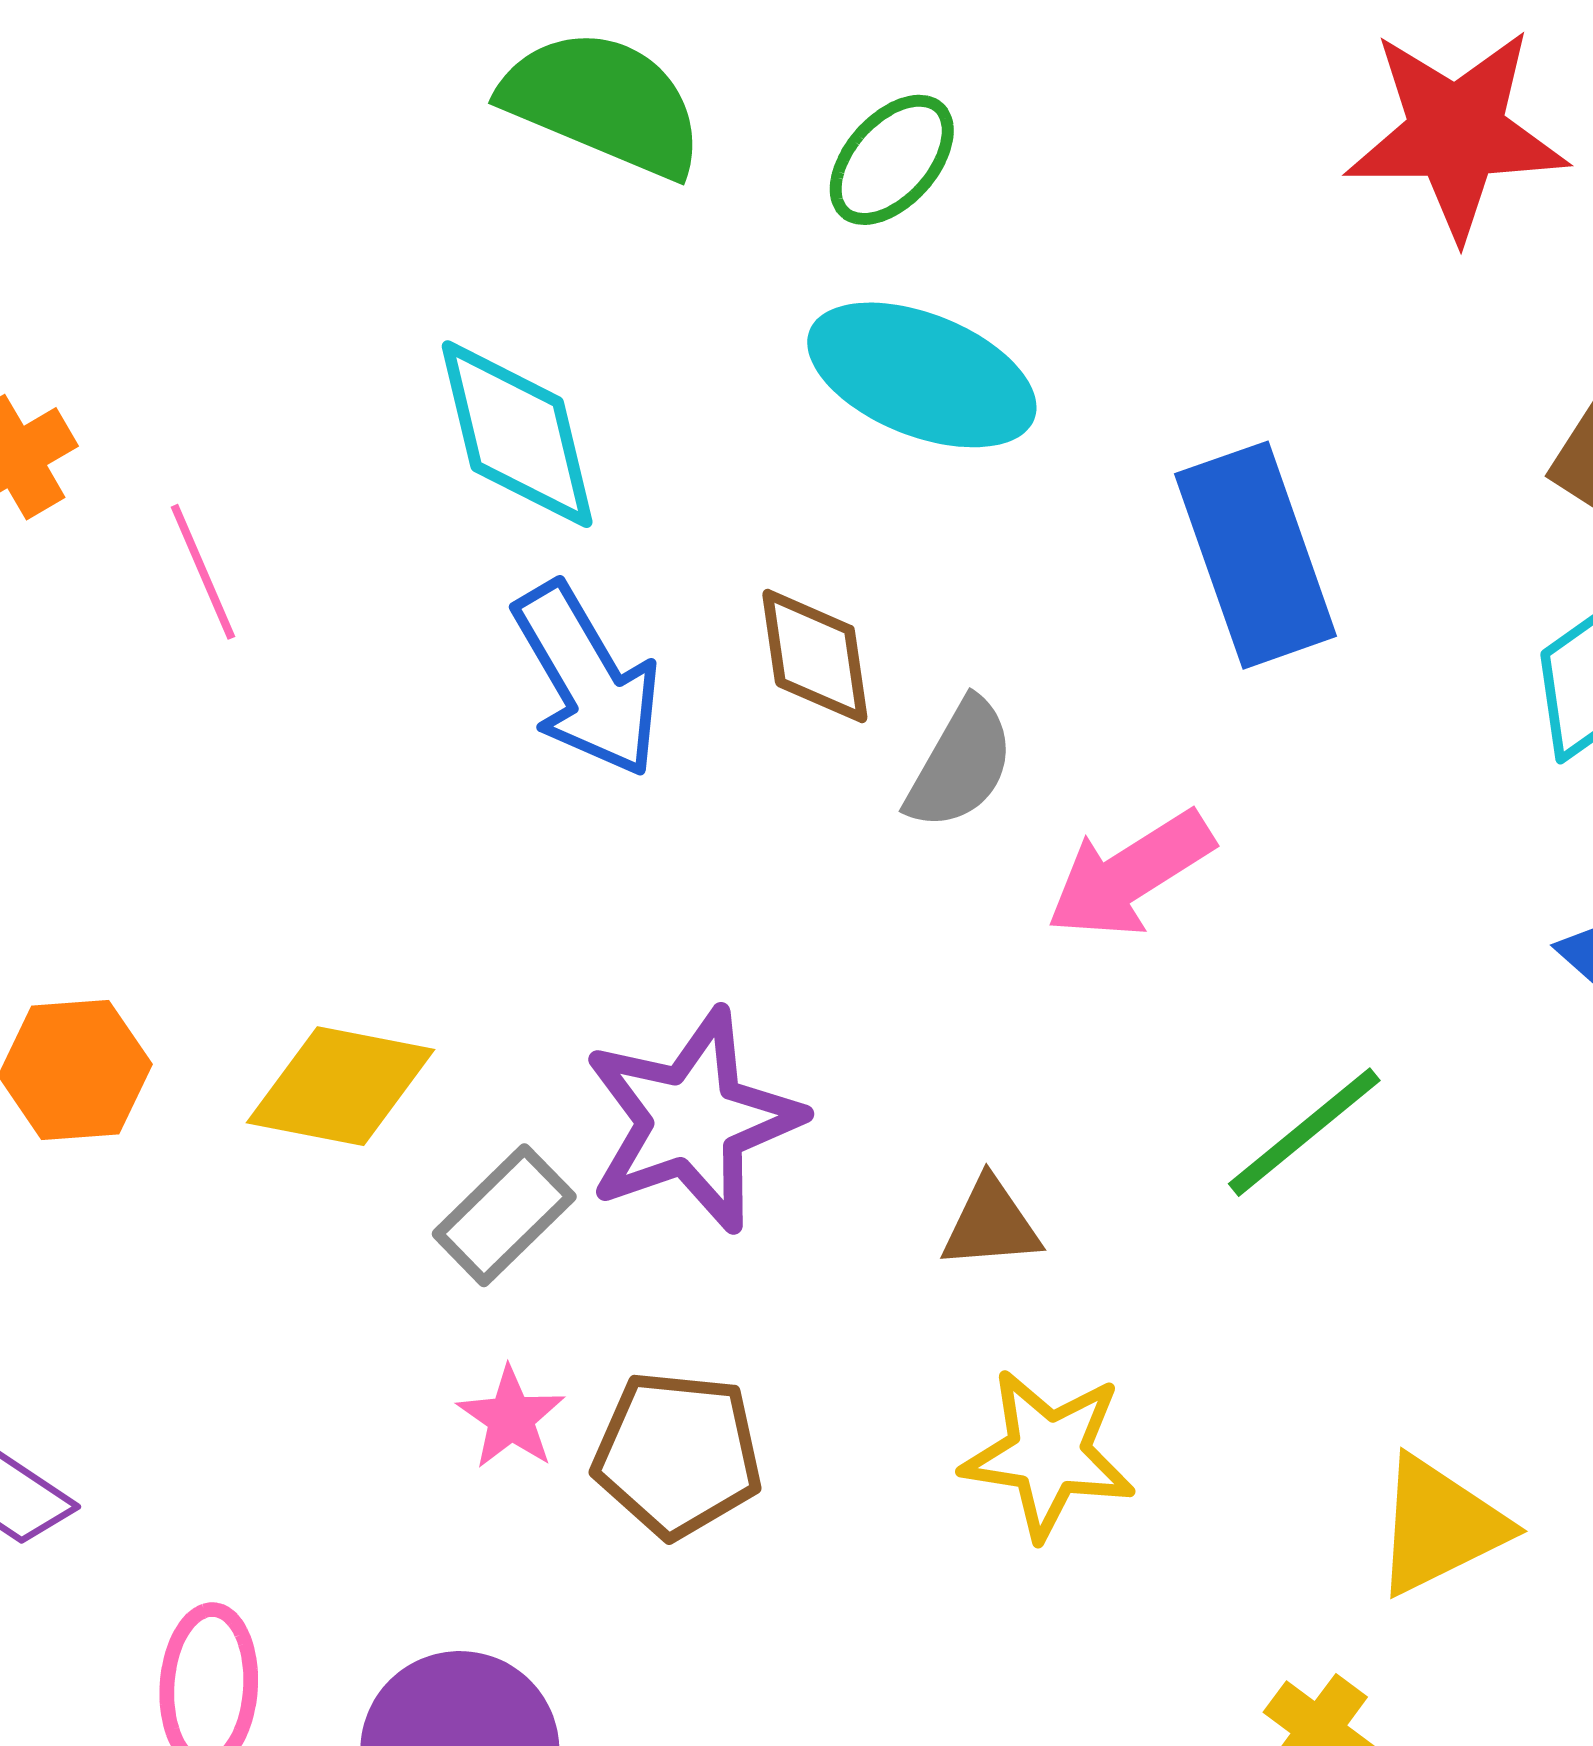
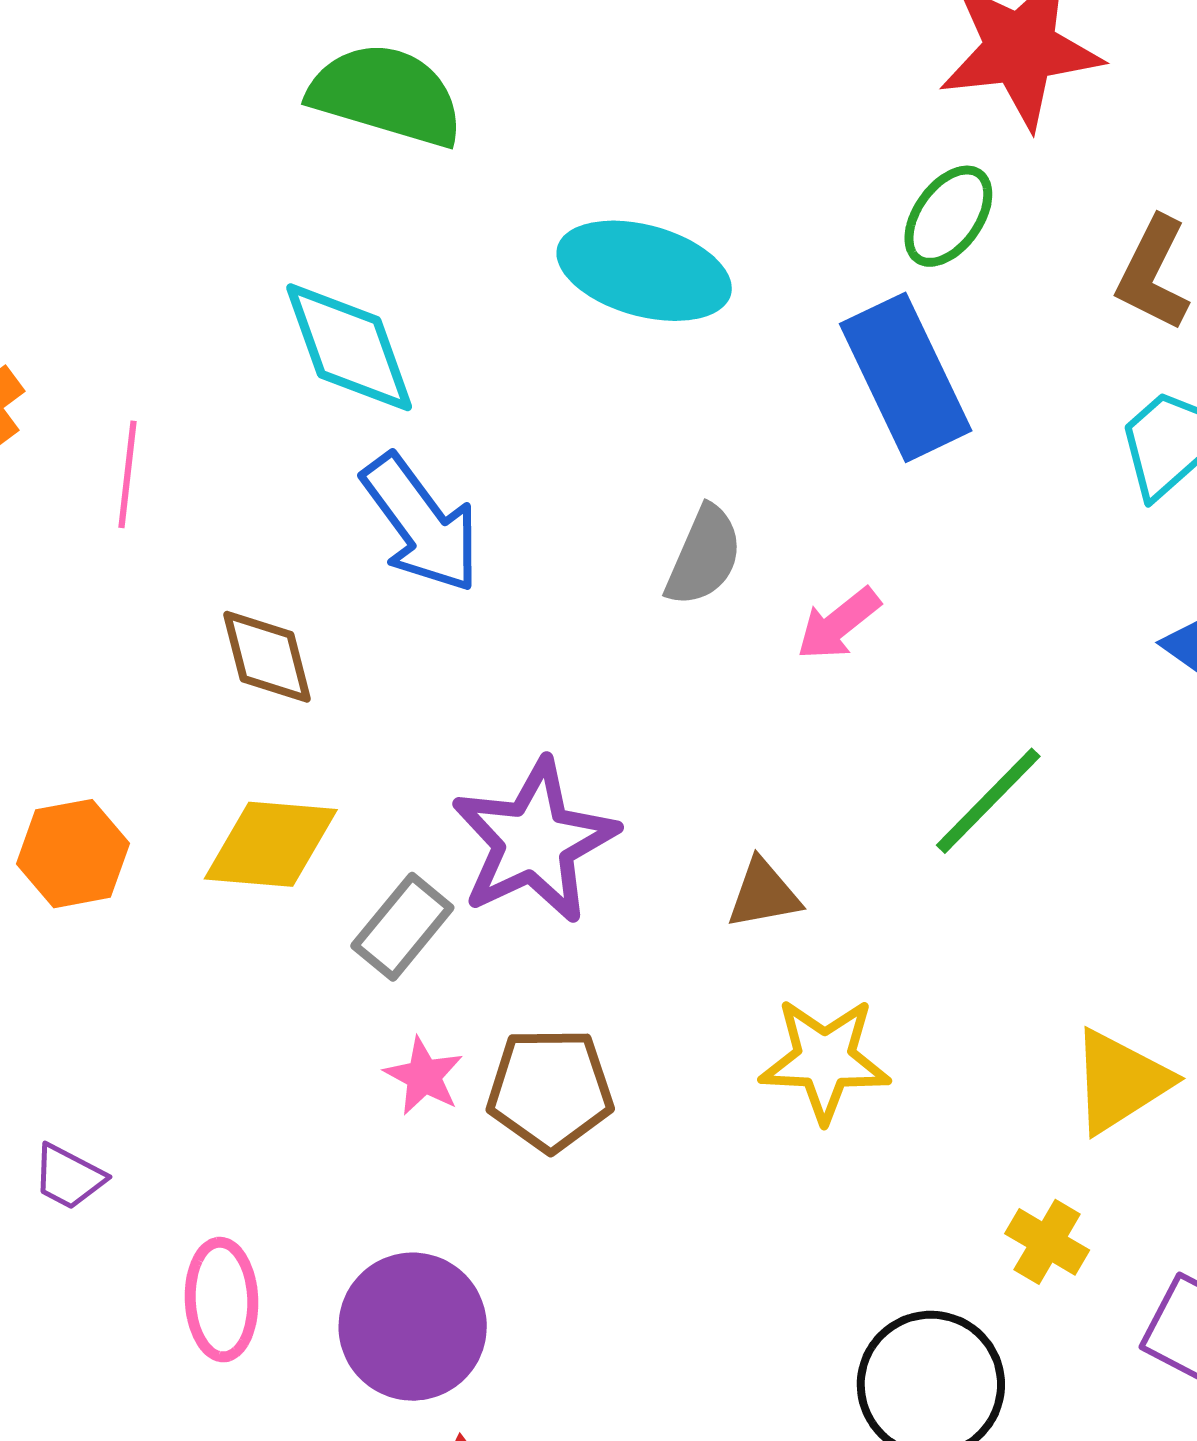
green ellipse: (892, 160) -> (948, 216), moved
pink line: (203, 572) -> (128, 474), turned 36
brown diamond: (815, 656) -> (267, 657), moved
pink arrow: (1130, 874) -> (838, 624), size x0.7

